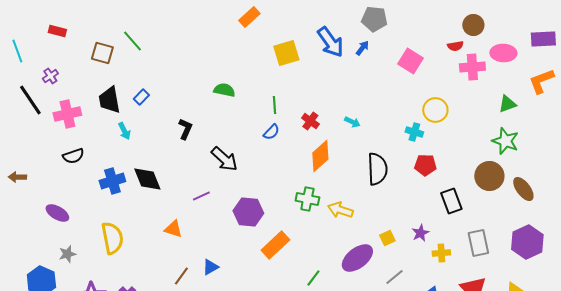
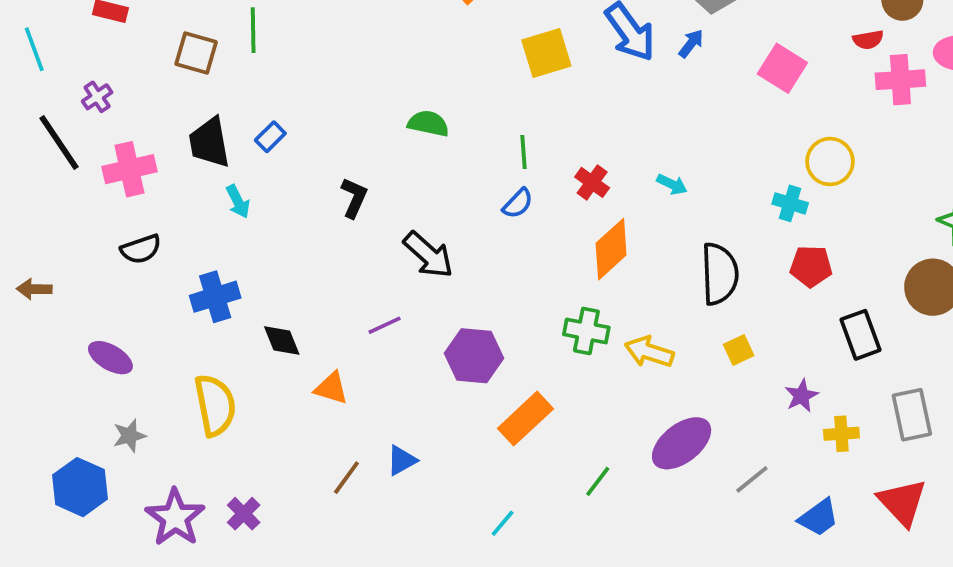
green line: (132, 41) -> (253, 30), turned 40
black diamond: (147, 179) -> (282, 340), moved, size x0.7
yellow square: (387, 238) -> (739, 350), moved

